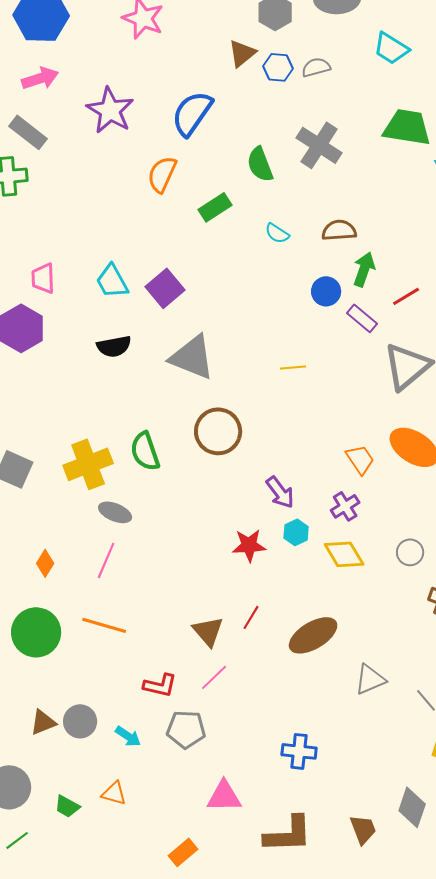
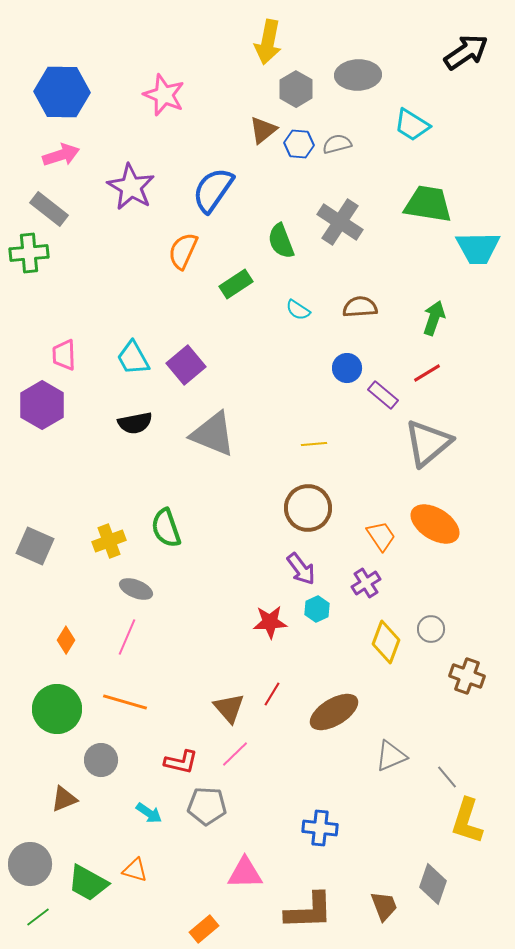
green arrow: (364, 269) -> (434, 318), moved
brown circle: (218, 431) -> (308, 508), moved
yellow cross: (88, 464) -> (109, 541), size x0.7
yellow diamond: (344, 554) -> (386, 642), moved, turned 51
gray circle: (80, 721) -> (101, 760), moved
green trapezoid: (67, 806) -> (88, 883), size x1.6

